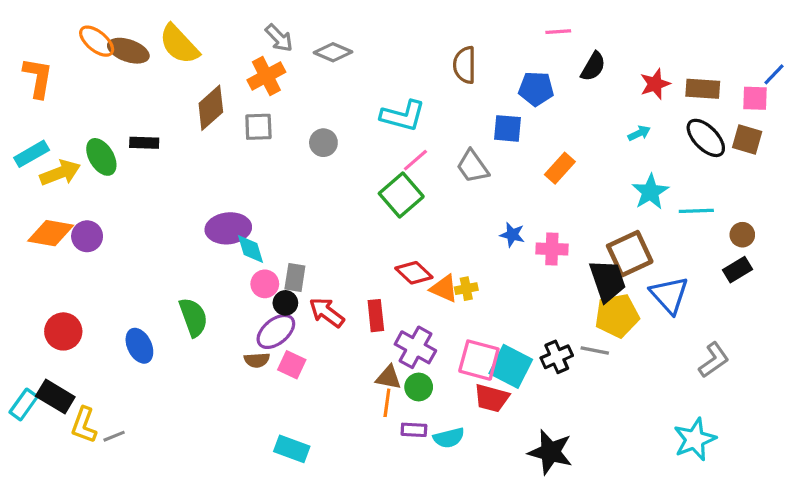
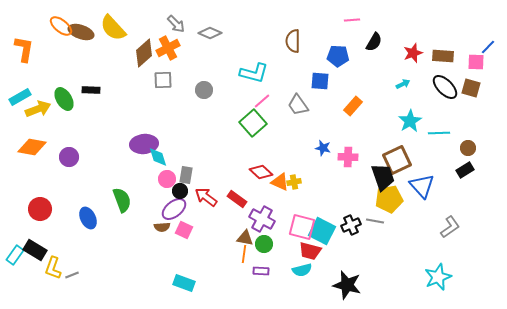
brown diamond: (211, 108) -> (144, 53), moved
purple circle: (87, 236) -> (69, 157), moved
red rectangle: (376, 316) -> (237, 199), turned -48
cyan semicircle: (449, 438) -> (302, 270), moved

